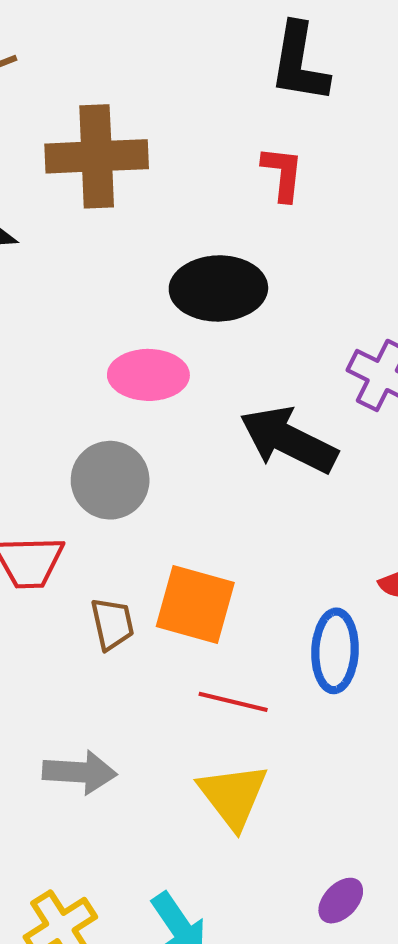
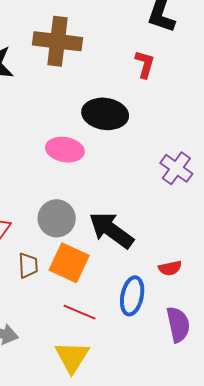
black arrow: (288, 440) -> (111, 230), moved
gray circle: (110, 480) -> (57, 218), moved

